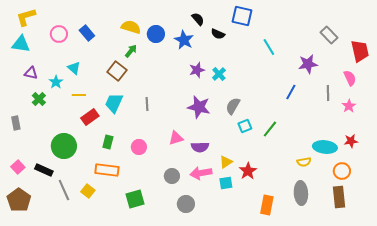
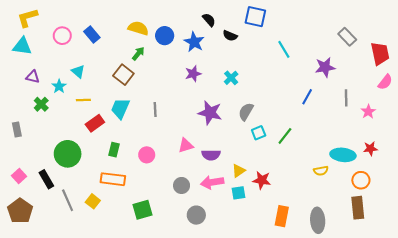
purple star: (197, 70) -> (193, 74), moved
pink semicircle: (350, 78) -> (385, 82), moved, turned 63
black rectangle: (44, 170) -> (46, 179), turned 36
red star: (248, 171) -> (262, 180), turned -30
gray ellipse: (301, 193) -> (318, 220), moved

